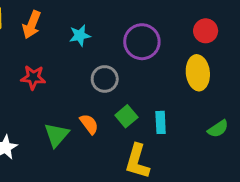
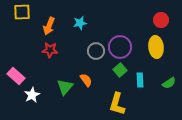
orange arrow: (32, 25) -> (49, 26), moved
purple circle: (142, 42) -> (120, 47), moved
green square: (126, 116) -> (120, 70), moved
cyan rectangle: (161, 122) -> (140, 80), moved

